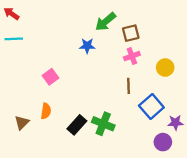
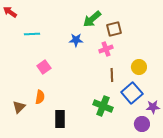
cyan line: (14, 39) -> (32, 34), moved
pink cross: (132, 56) -> (106, 49), moved
yellow circle: (165, 68) -> (139, 67), moved
green cross: (103, 124) -> (103, 106), moved
black rectangle: (77, 125) -> (60, 119), moved, turned -42

